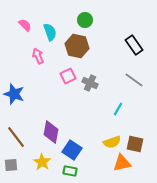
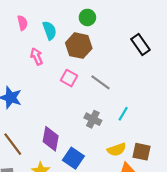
pink semicircle: (25, 25) -> (22, 23), turned 32
pink square: (68, 76) -> (69, 78), turned -35
gray line: (134, 80) -> (100, 82), moved
gray cross: (90, 83) -> (93, 119), moved

